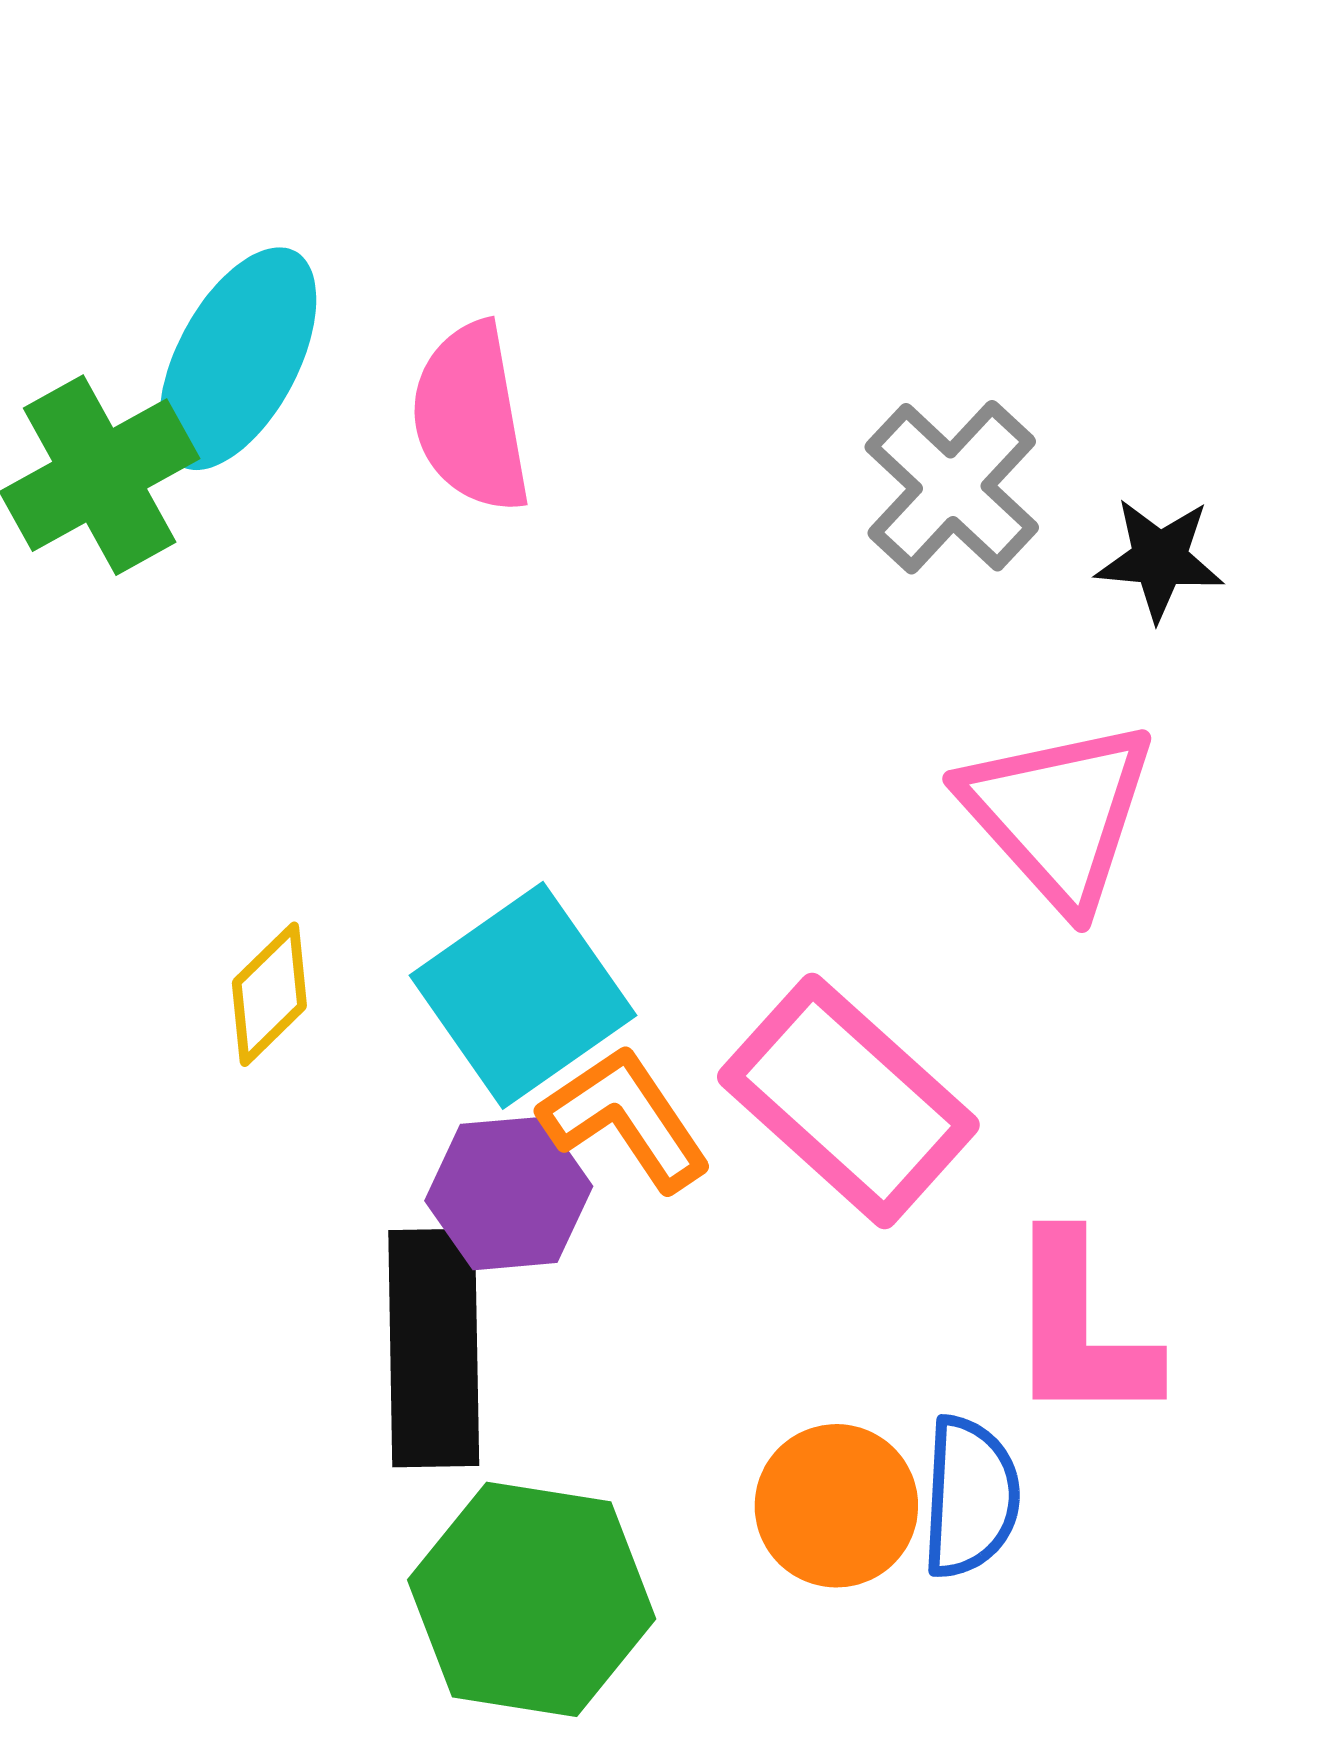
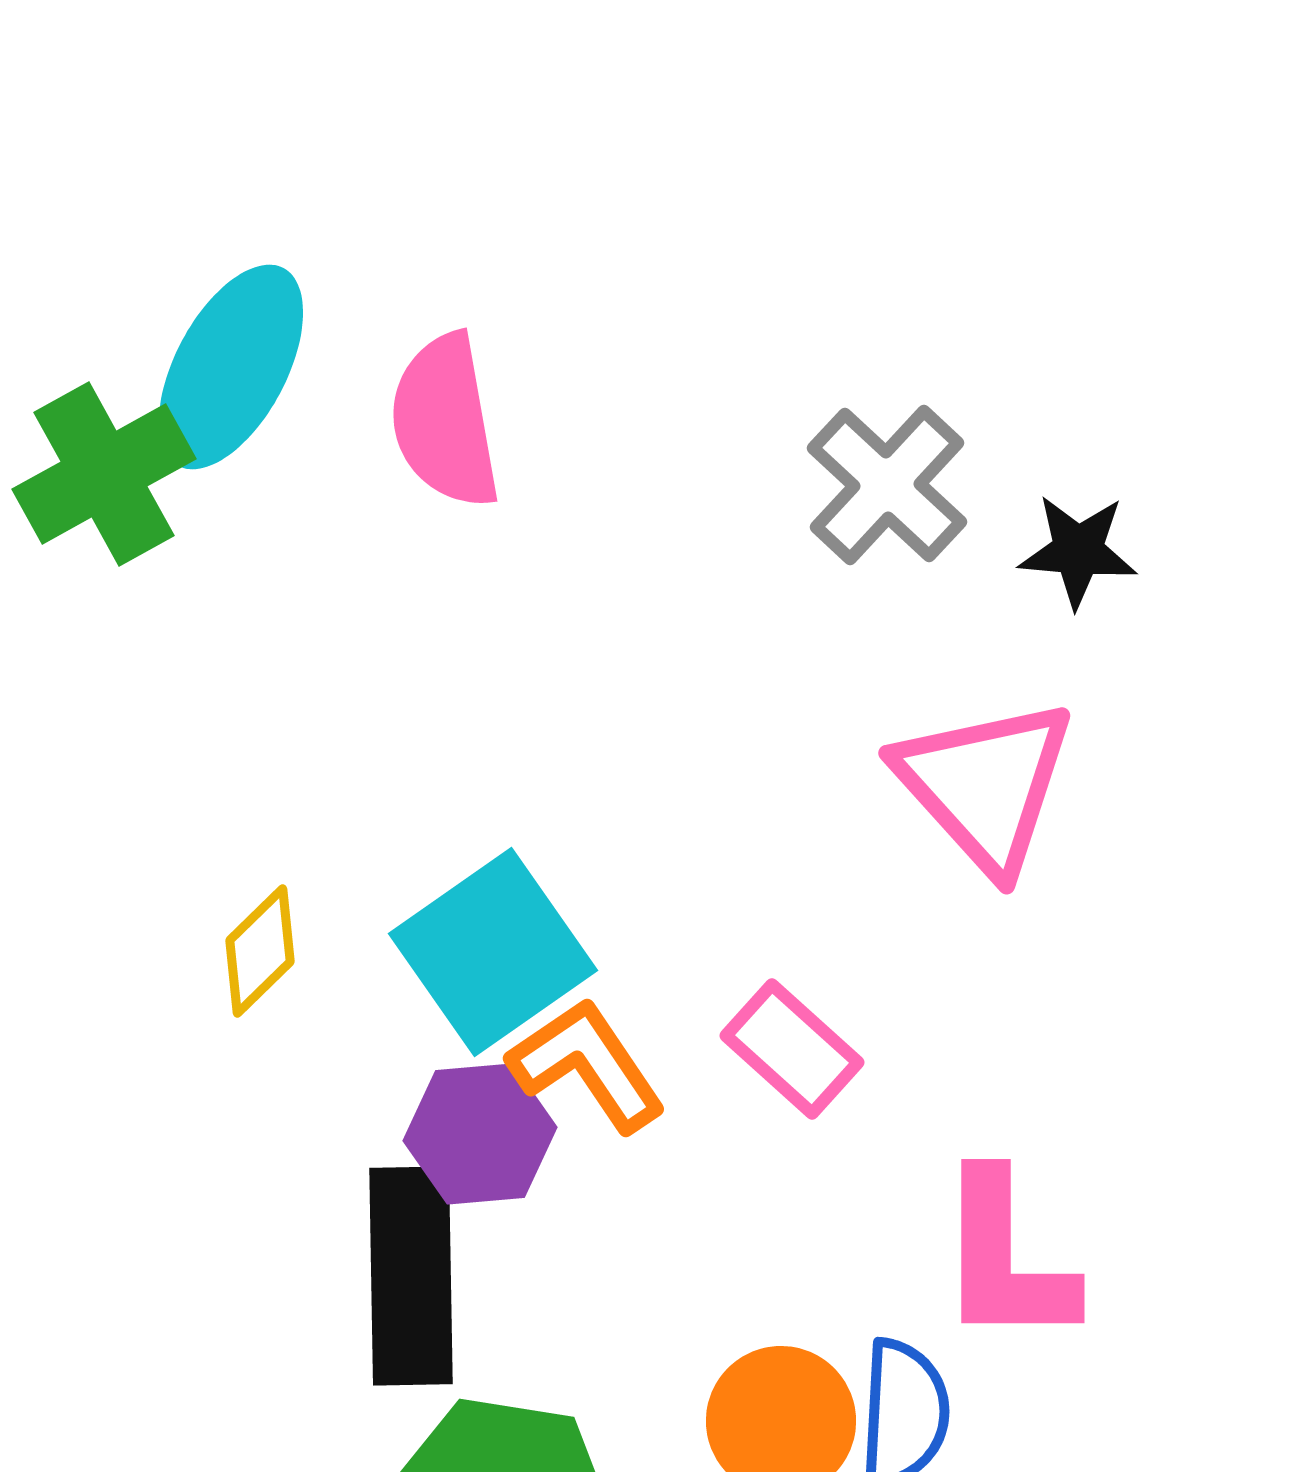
pink rectangle: (848, 1101) -> (792, 1049), size x0.6

